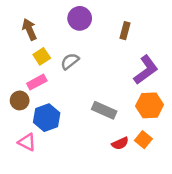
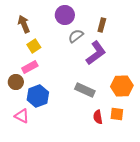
gray semicircle: (70, 61) -> (76, 36), moved
purple L-shape: (146, 70) -> (96, 53), moved
orange square: (143, 140) -> (117, 114), turned -32
red semicircle: (120, 143) -> (98, 117), turned 104

